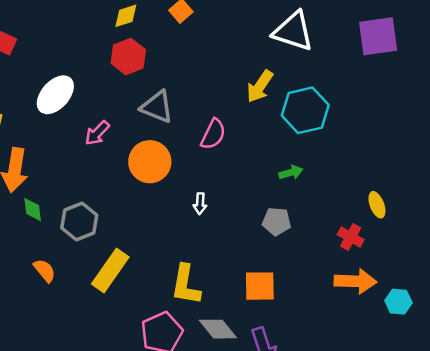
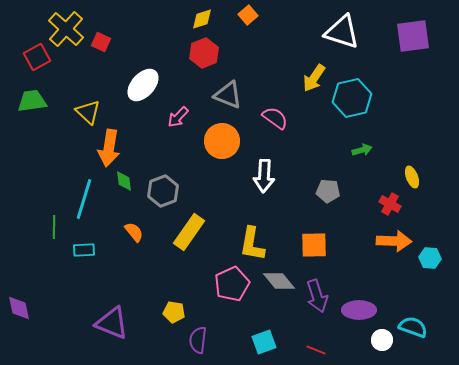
pink semicircle: (213, 134) -> (275, 118), turned -80
green arrow: (291, 172) -> (362, 150), moved
white arrow: (200, 204) -> (264, 176), size x1.8

